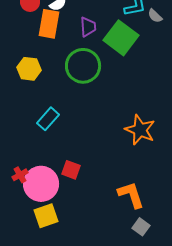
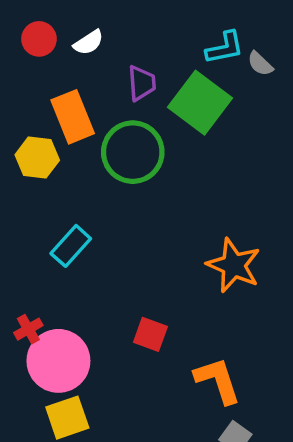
orange rectangle: (49, 24) -> (73, 117), moved, turned -32
red square: (71, 170) -> (150, 334), moved
red cross: (20, 175) -> (28, 329), moved

